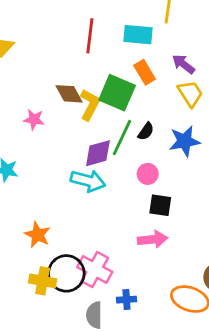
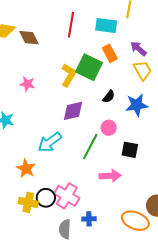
brown diamond: (69, 94) -> (29, 38), moved
green line: (122, 137) -> (90, 146), moved
cyan arrow: (88, 181) -> (50, 142), moved, turned 125
black square: (160, 205) -> (130, 150), moved
black circle: (66, 273) -> (46, 198), size x0.7

